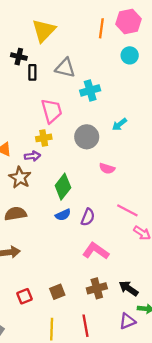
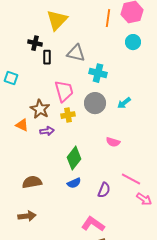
cyan cross: (90, 90) -> (98, 73), turned 30
gray circle: (87, 137) -> (95, 103), moved
yellow cross: (44, 138) -> (68, 115), moved
brown star: (20, 178) -> (40, 109), moved
purple semicircle: (88, 217) -> (104, 190), moved
pink L-shape: (96, 251) -> (93, 224), moved

